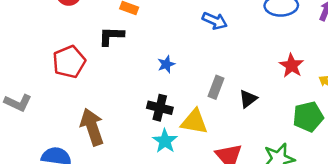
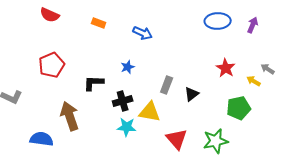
blue arrow: (215, 21) -> (143, 33), moved
black L-shape: (111, 36) -> (94, 83), moved
black cross: (160, 108) -> (123, 101), turned -30
cyan star: (165, 141) -> (127, 127), turned -30

